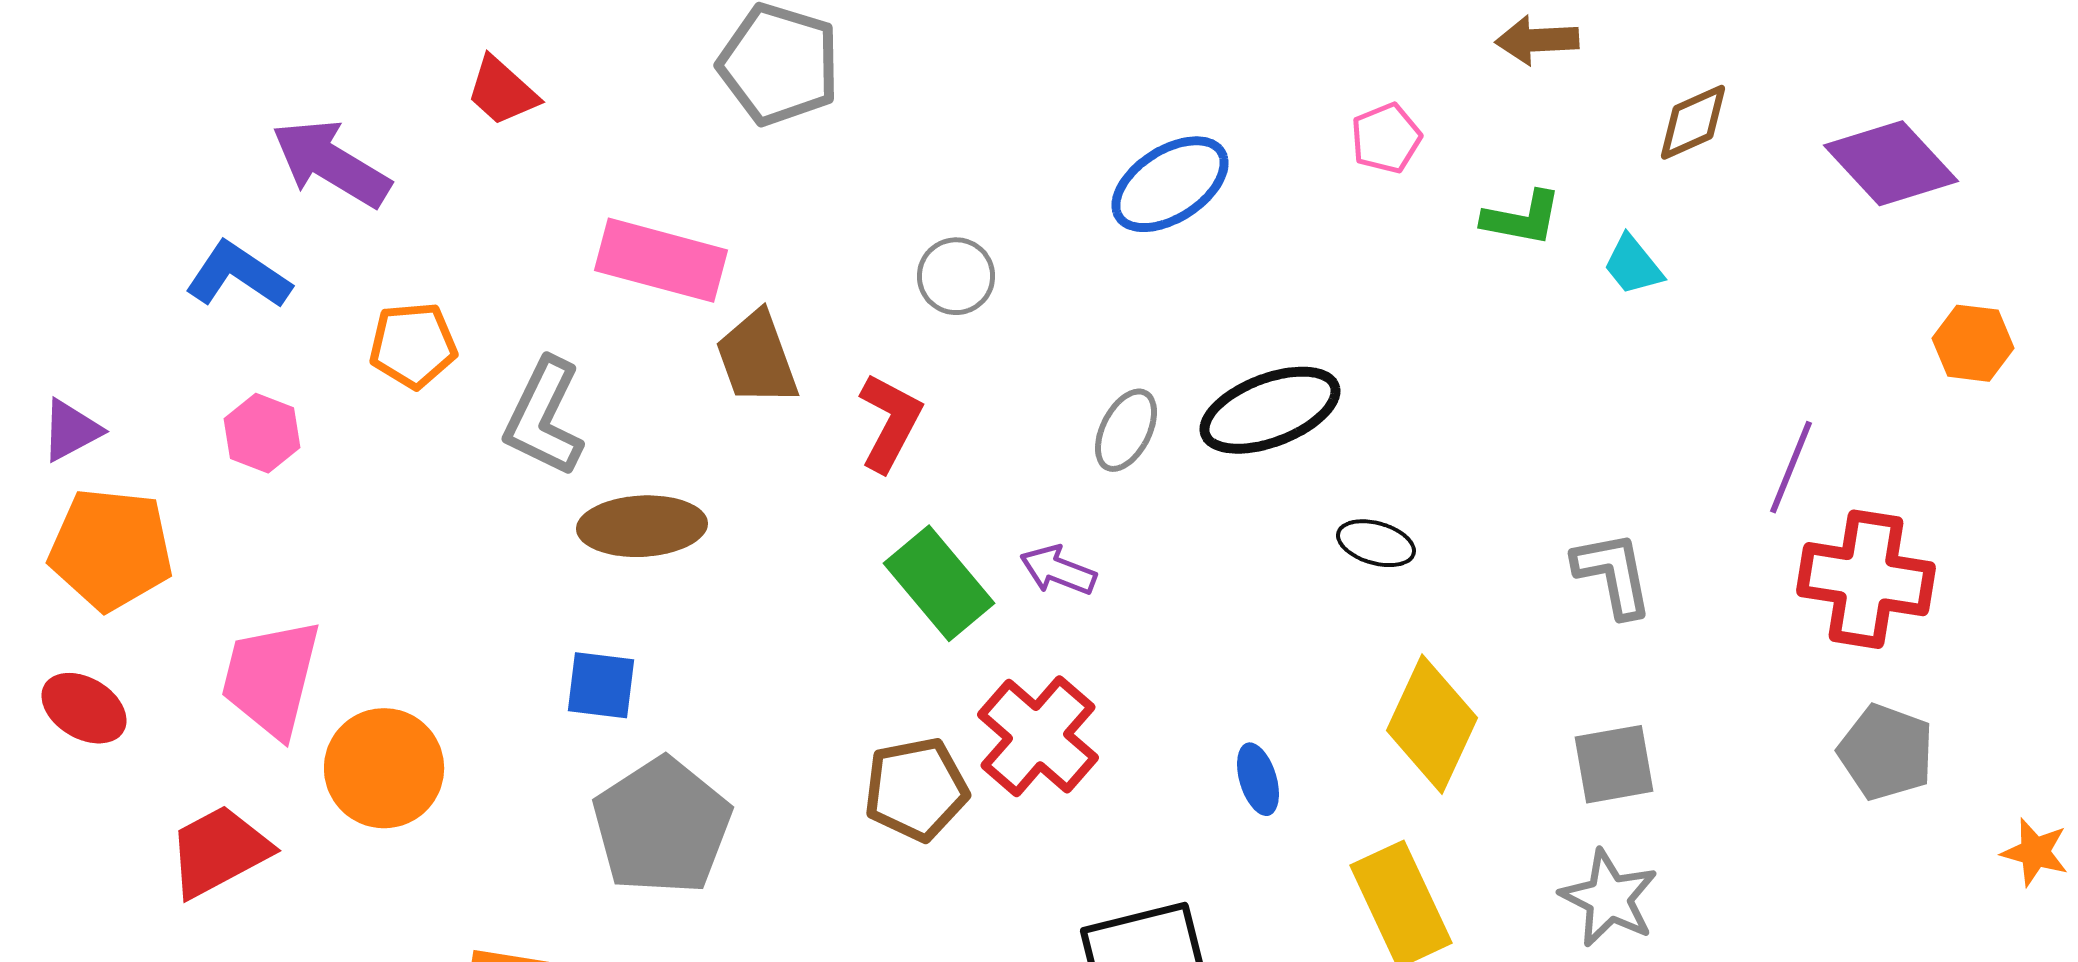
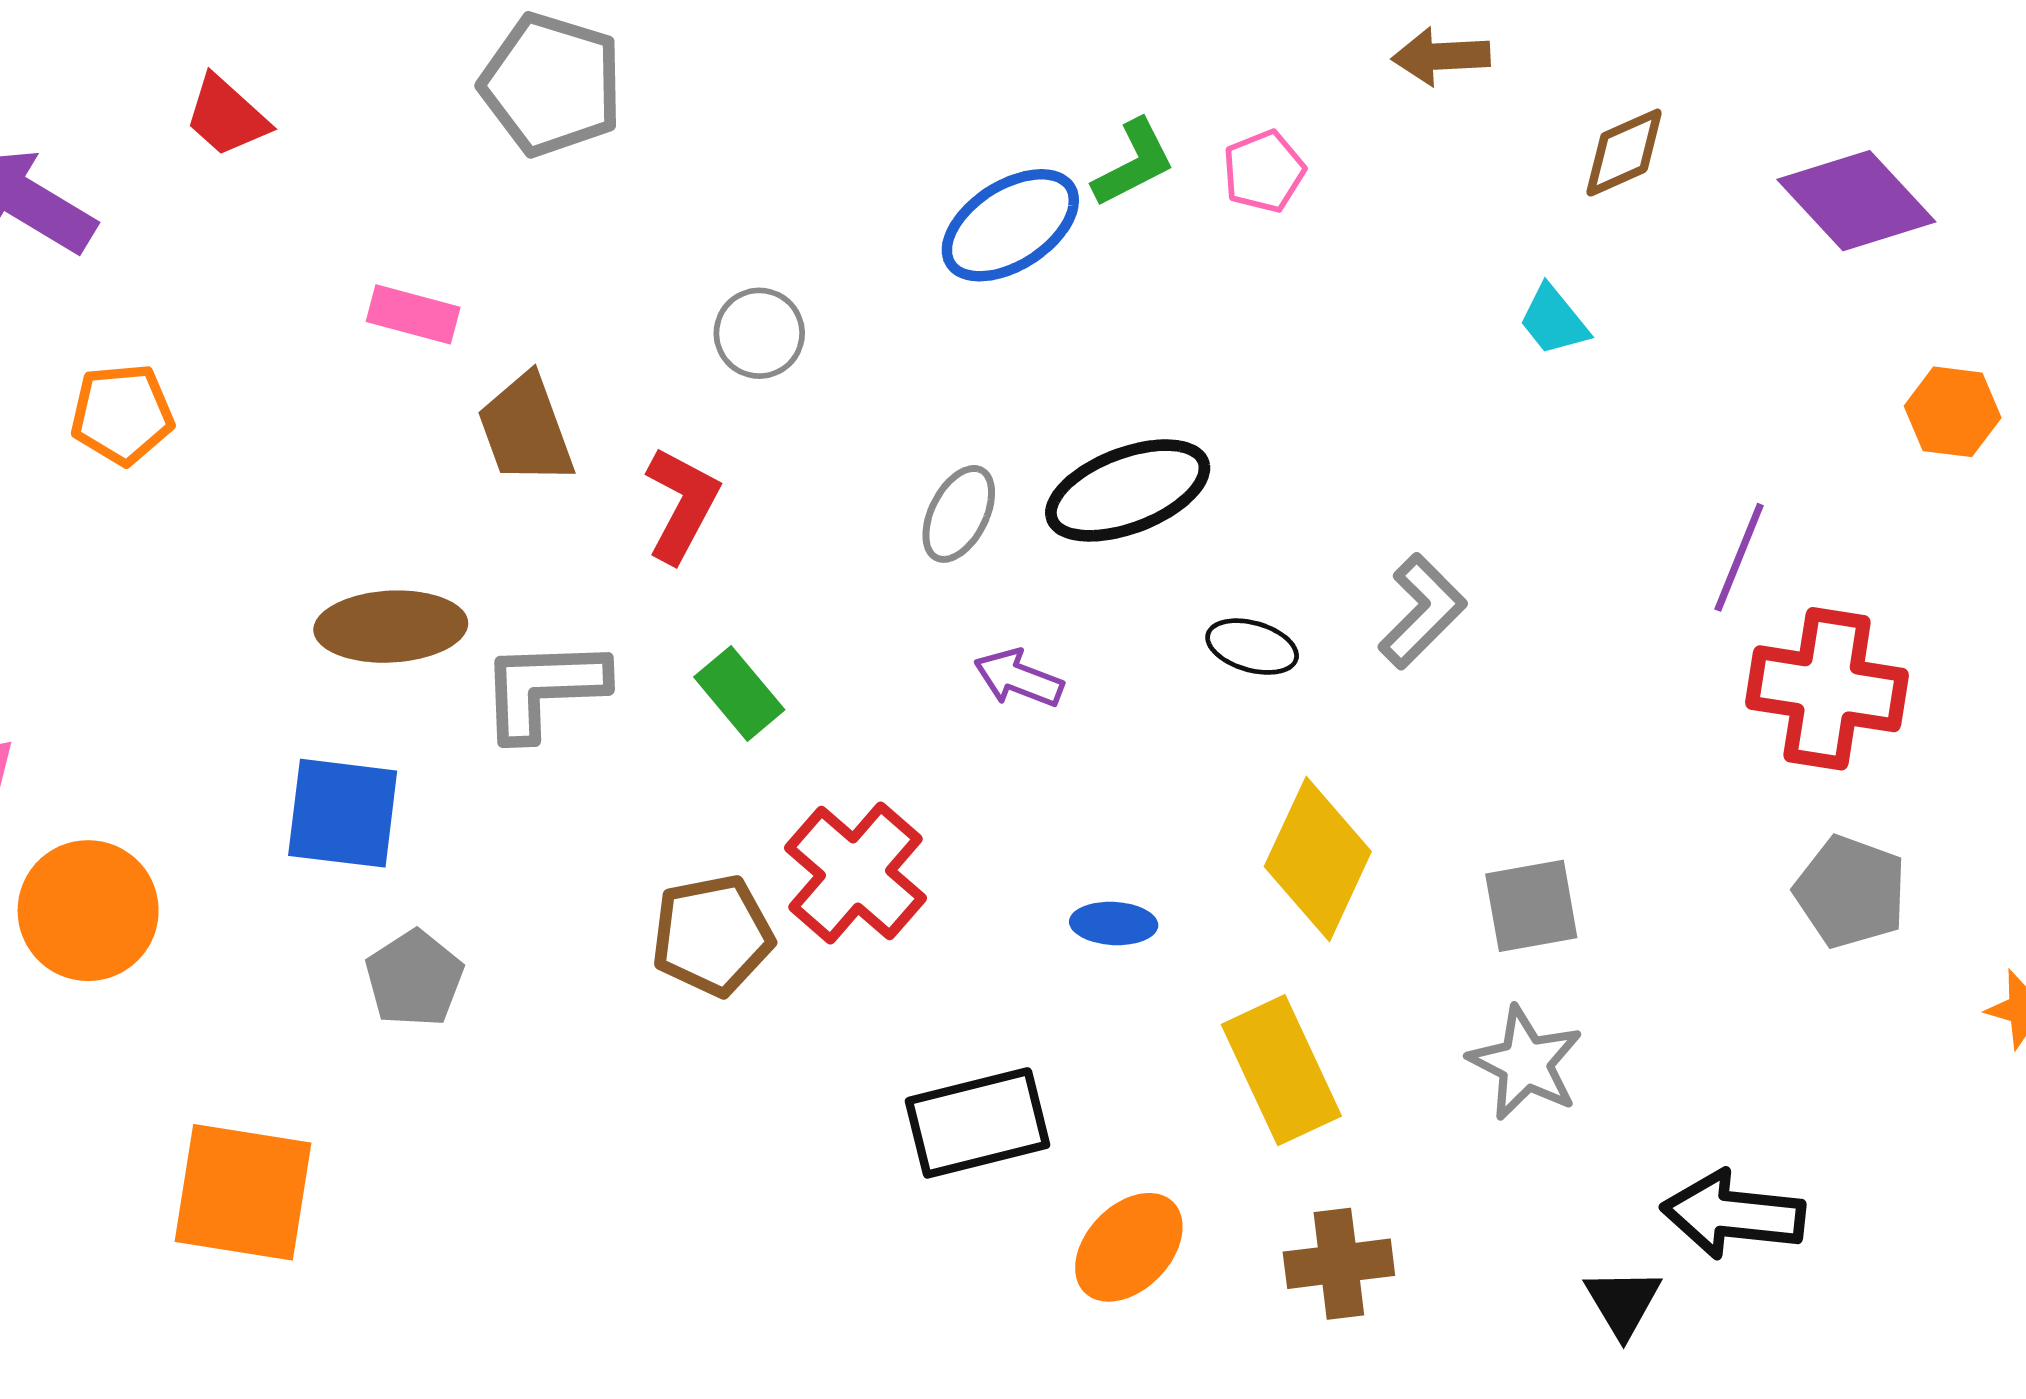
green L-shape: (1522, 218) -> (1134, 163), moved, turned -38
pink rectangle: (661, 260) -> (413, 314), size x0.6
gray L-shape: (544, 417) -> (543, 689), moved, turned 62
purple arrow: (1058, 570) -> (1019, 678), moved
gray L-shape: (1613, 574) -> (1422, 611), moved, turned 56
green rectangle: (939, 583) -> (739, 693), size x0.7
blue square: (601, 685) -> (343, 813), size x1.4
blue ellipse: (1258, 779) -> (1114, 923), turned -70
gray pentagon: (662, 826) -> (414, 979), size x0.6

